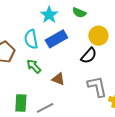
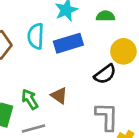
green semicircle: (79, 13) -> (105, 16), turned 144
green arrow: (34, 66) -> (30, 99), moved

